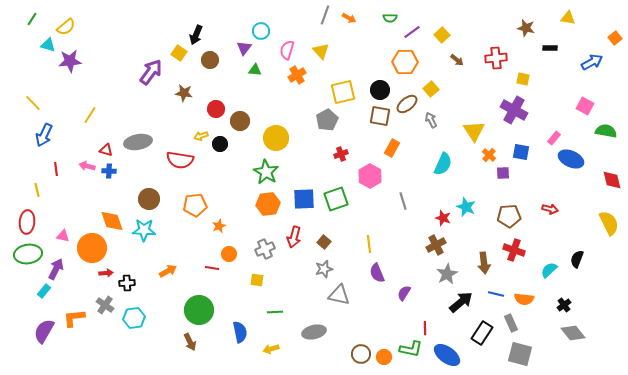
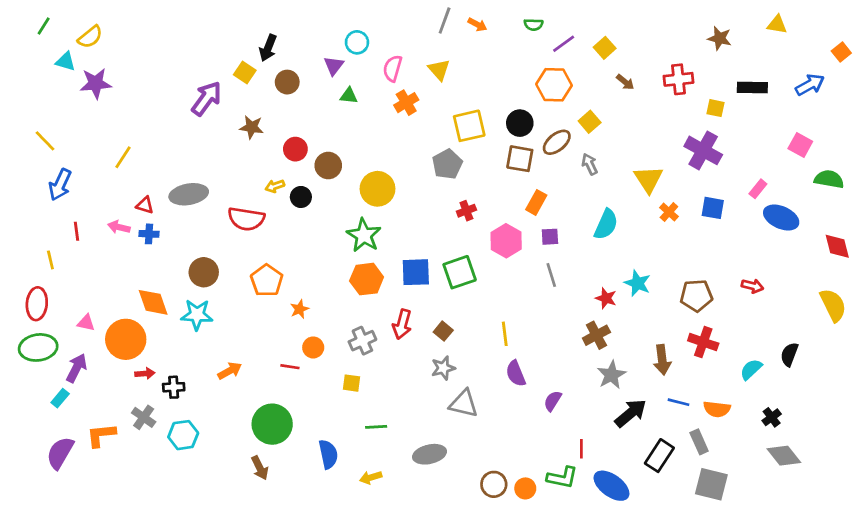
black rectangle: (550, 48) -> (752, 88), moved, size x1.5
purple square: (503, 173) -> (550, 237), moved
orange pentagon: (195, 205) -> (267, 280), turned -30

